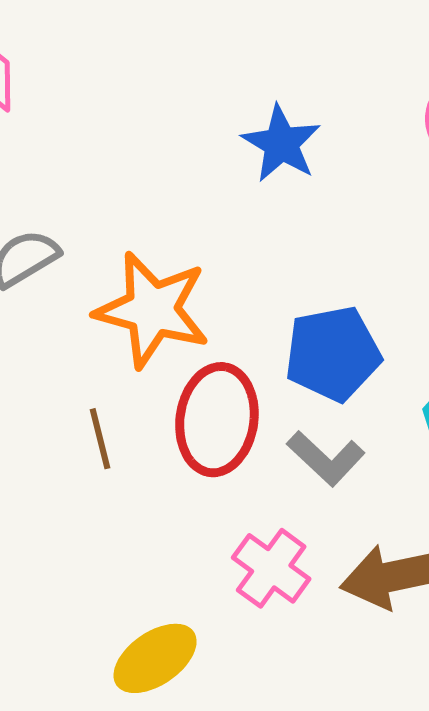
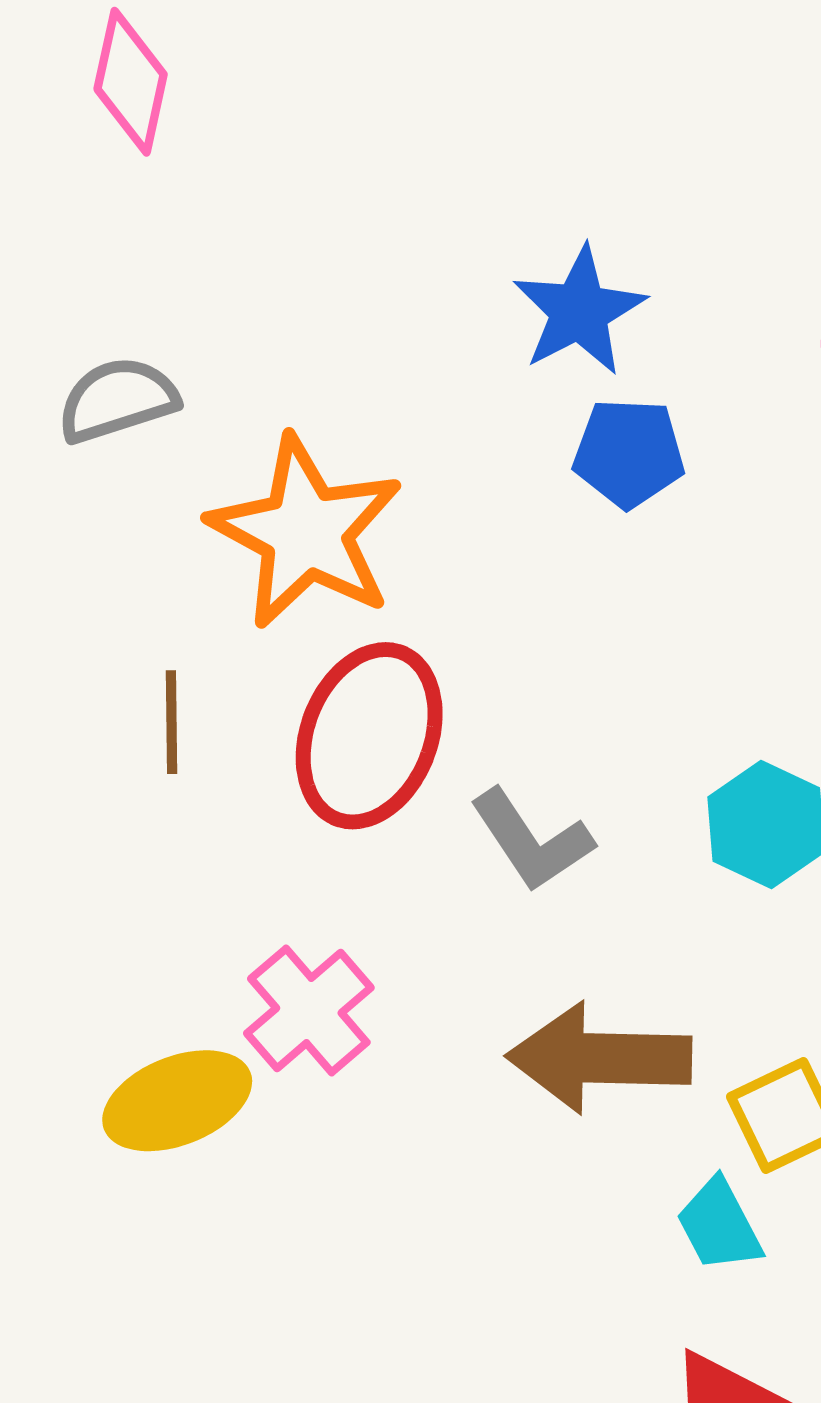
blue pentagon: (333, 354) -> (629, 453), moved, size x0.7
pink cross: (271, 568) -> (309, 1011), moved

